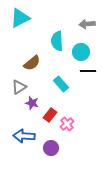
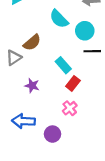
cyan semicircle: (57, 41) -> (59, 19), turned -42
gray triangle: (19, 87) -> (14, 58), moved
red rectangle: (50, 115) -> (73, 83), moved

